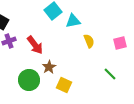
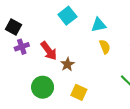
cyan triangle: (73, 21) -> (99, 25), moved
brown star: (49, 67) -> (67, 64), moved

